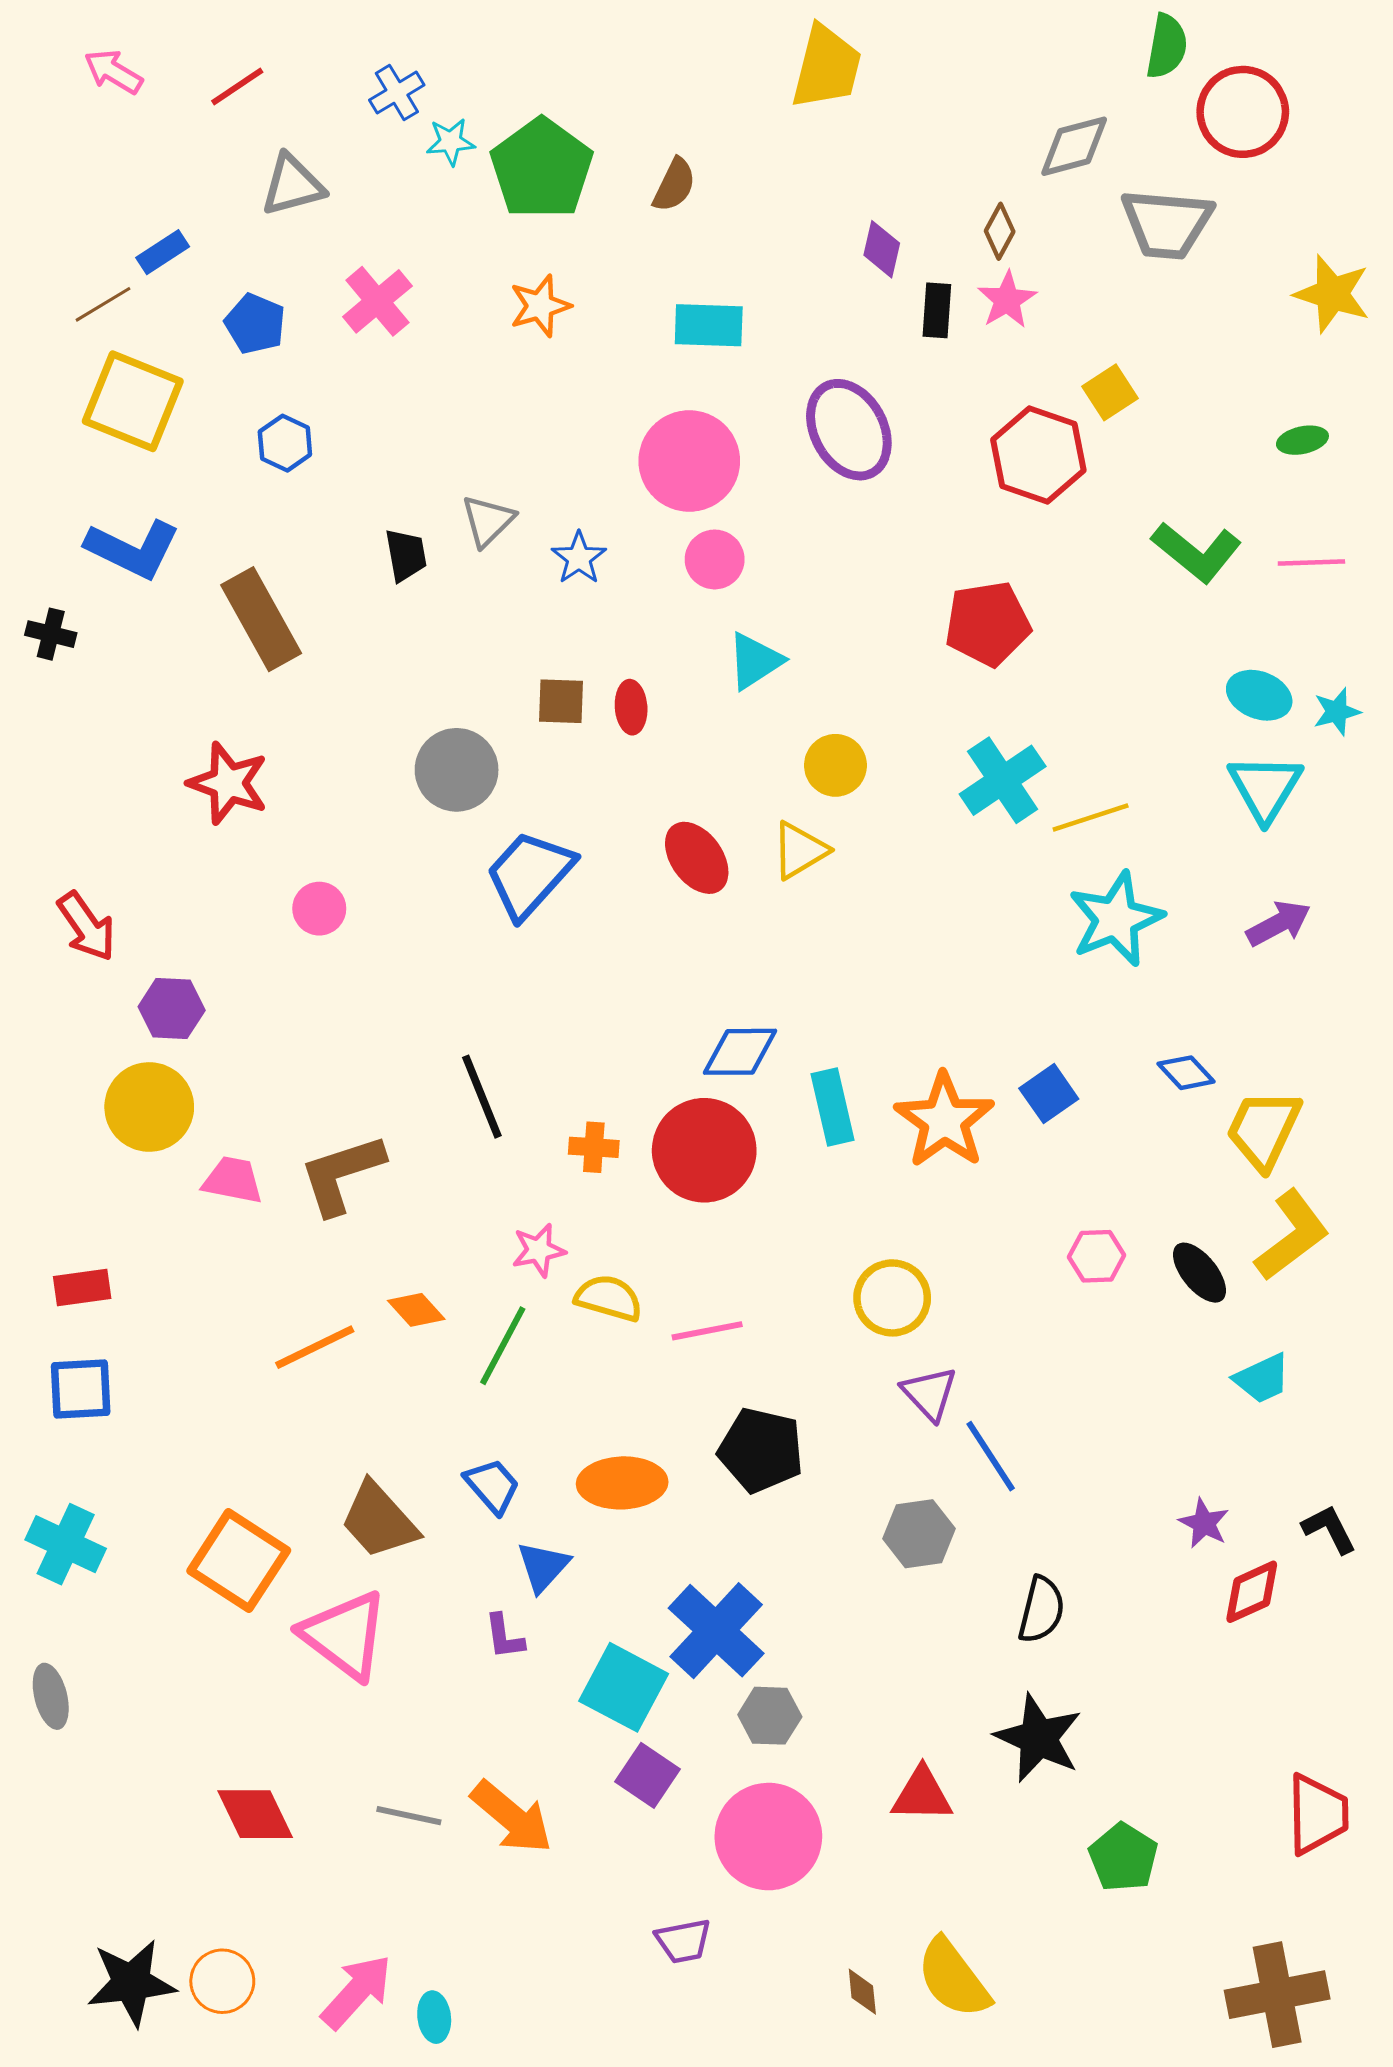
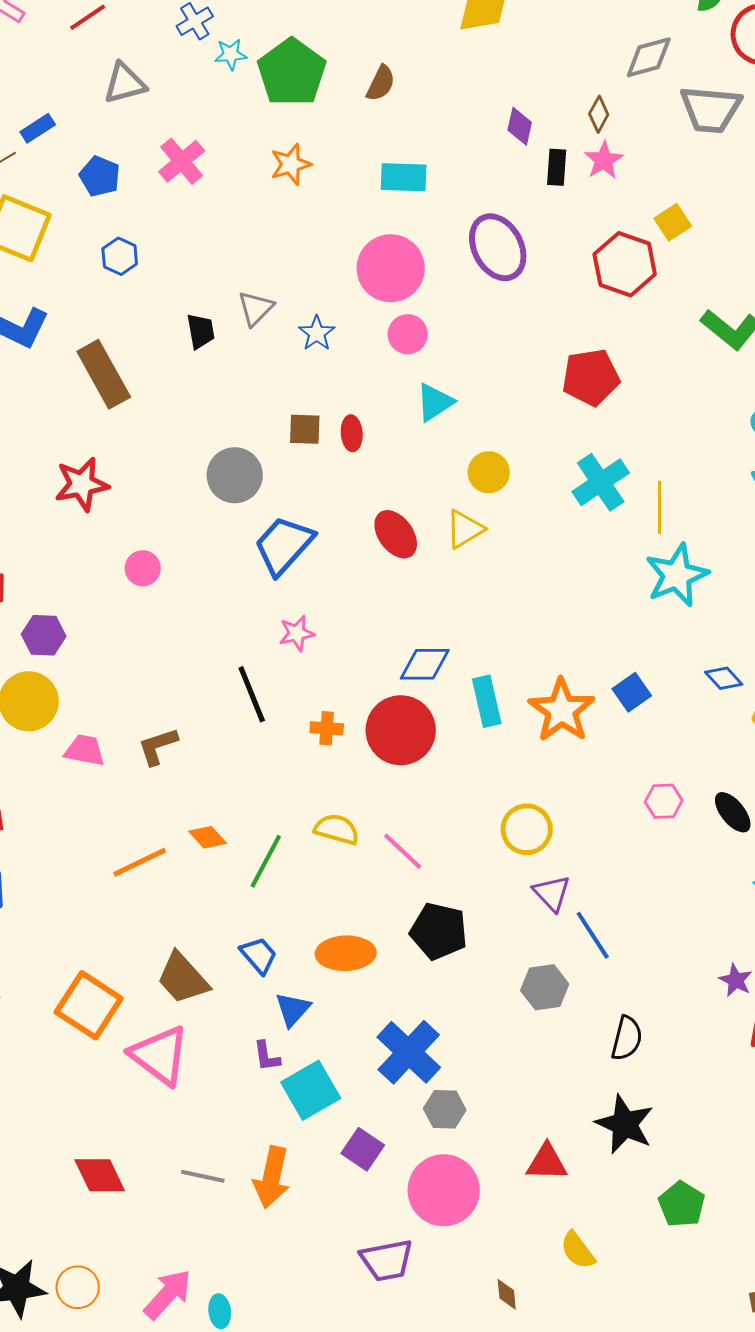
red star: (228, 783) -> (82, 484), turned -30
yellow line: (1091, 818) -> (660, 507), turned -72
brown L-shape: (342, 1174) -> (158, 746), size x0.7
pink star: (539, 1250) -> (297, 633), moved
pink line: (707, 1331) -> (403, 851), turned 54
cyan square: (624, 1687) -> (311, 1090), moved, turned 32
orange arrow: (512, 1817) -> (272, 1177), turned 62
purple trapezoid: (683, 1941) -> (387, 1260), size x1.4
yellow semicircle: (953, 1978) -> (578, 1250), moved, size x0.7

